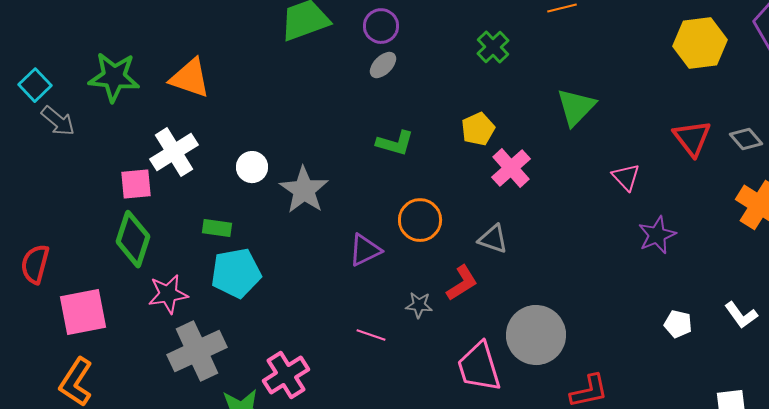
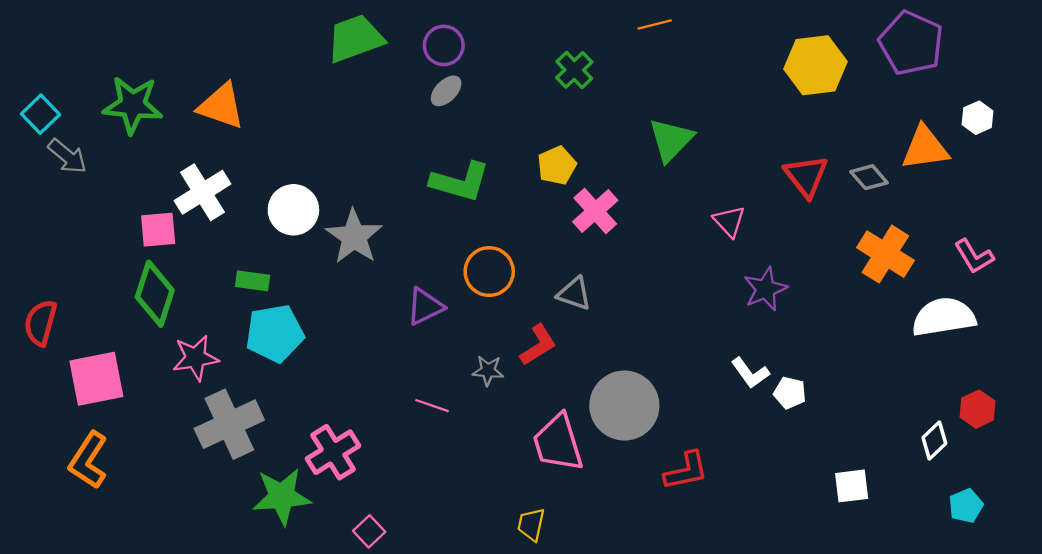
green L-shape: (395, 143) -> (460, 182), size x1.4
white circle: (252, 167) -> (293, 210), size x1.4
white L-shape: (741, 315) -> (750, 373), moved

